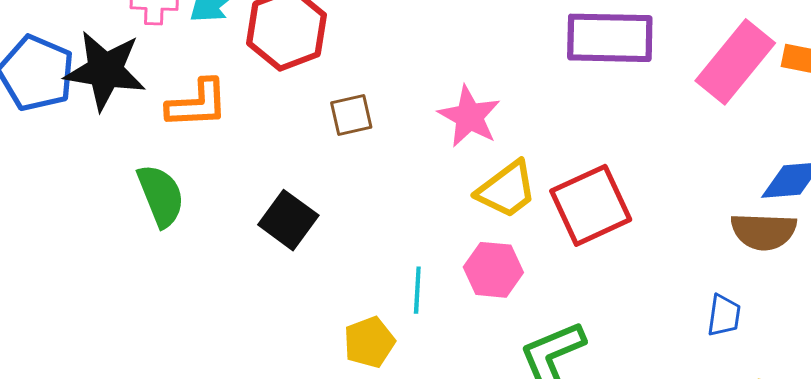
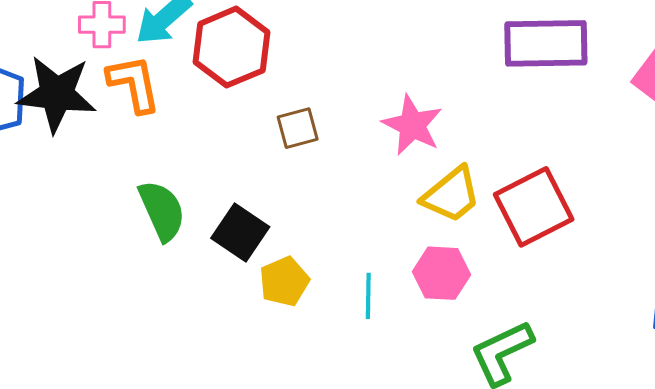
orange L-shape: (197, 104) -> (134, 84), moved, turned -96
green semicircle: (161, 196) -> (162, 211), moved
yellow pentagon: (369, 342) -> (284, 282), moved

